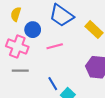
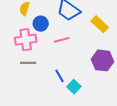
pink cross: (17, 46) -> (26, 40), turned -30

